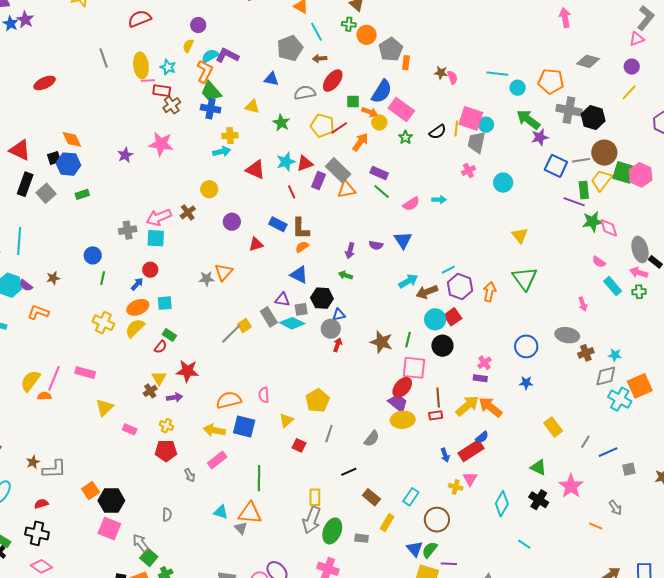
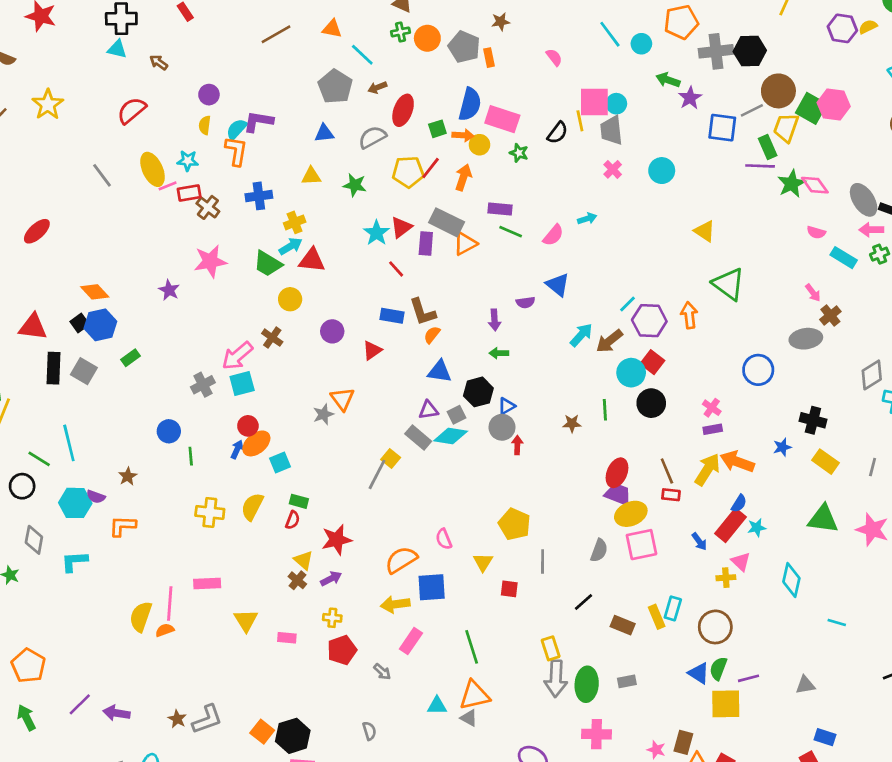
brown star: (441, 73) -> (501, 22), moved
cyan line: (497, 74) -> (610, 34), turned 65
green trapezoid: (211, 91) -> (268, 264), moved
green arrow: (528, 119) -> (668, 80), size x0.7
red triangle: (255, 170) -> (312, 260), moved
green square: (624, 172) -> (811, 108), turned 30
orange ellipse: (138, 307) -> (256, 443), moved
brown star: (381, 342) -> (572, 423), size x0.6
brown cross: (586, 353) -> (830, 315), moved
cyan star: (615, 355) -> (757, 528), moved
pink square: (414, 368) -> (641, 545), moved
blue star: (526, 383) -> (782, 447), moved
red rectangle: (436, 415) -> (671, 495), turned 32
green triangle: (538, 467) -> (823, 519), size x1.4
black cross: (539, 500) -> (813, 420), moved
yellow rectangle: (387, 523) -> (657, 617), moved, turned -36

